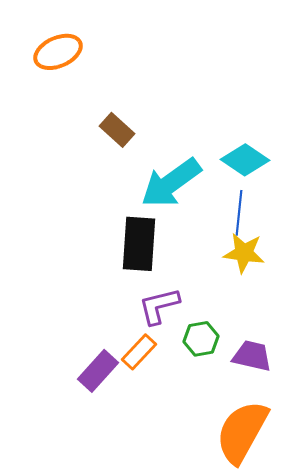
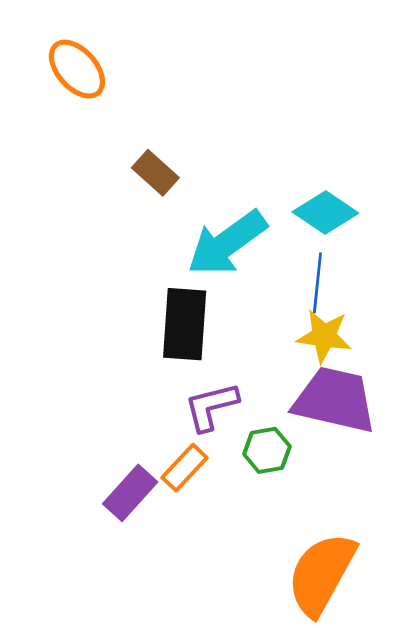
orange ellipse: (58, 52) -> (77, 69), turned 72
purple trapezoid: (252, 356) -> (335, 400), moved, size x1.6

